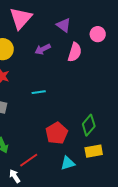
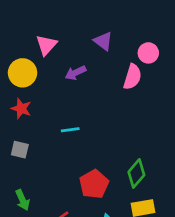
pink triangle: (21, 18) -> (46, 45), moved, size x0.7
pink semicircle: (75, 52) -> (132, 77), moved

